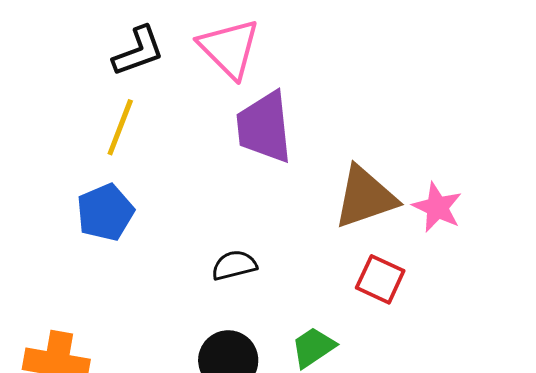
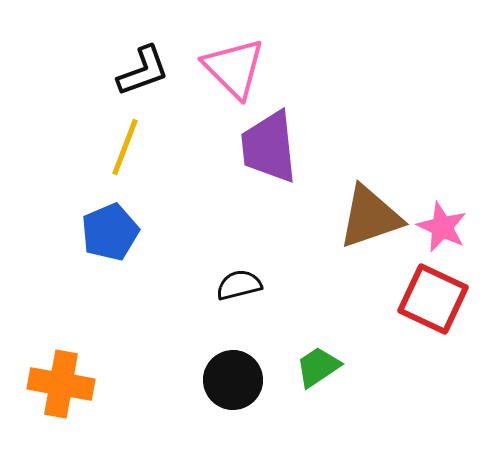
red square: (380, 279) -> (433, 299), moved, size x1.4

